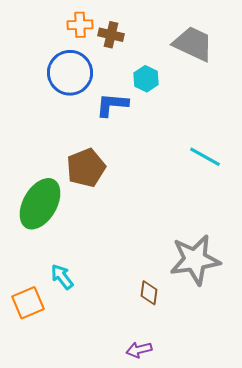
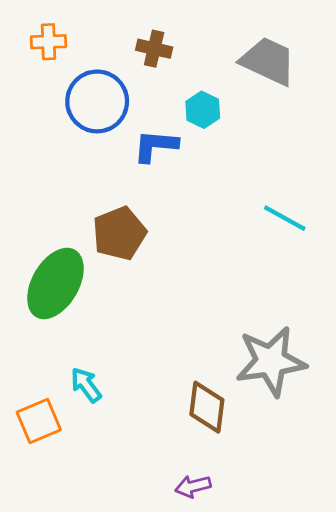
orange cross: (80, 25) -> (49, 42), moved
brown diamond: (149, 293) -> (207, 407), size x1.5

